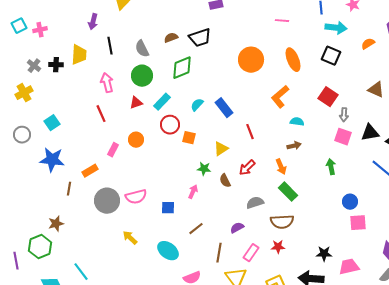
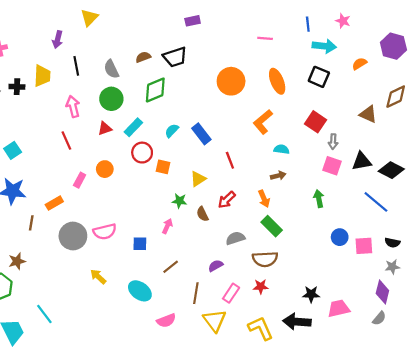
pink square: (358, 223) -> (364, 246), moved

